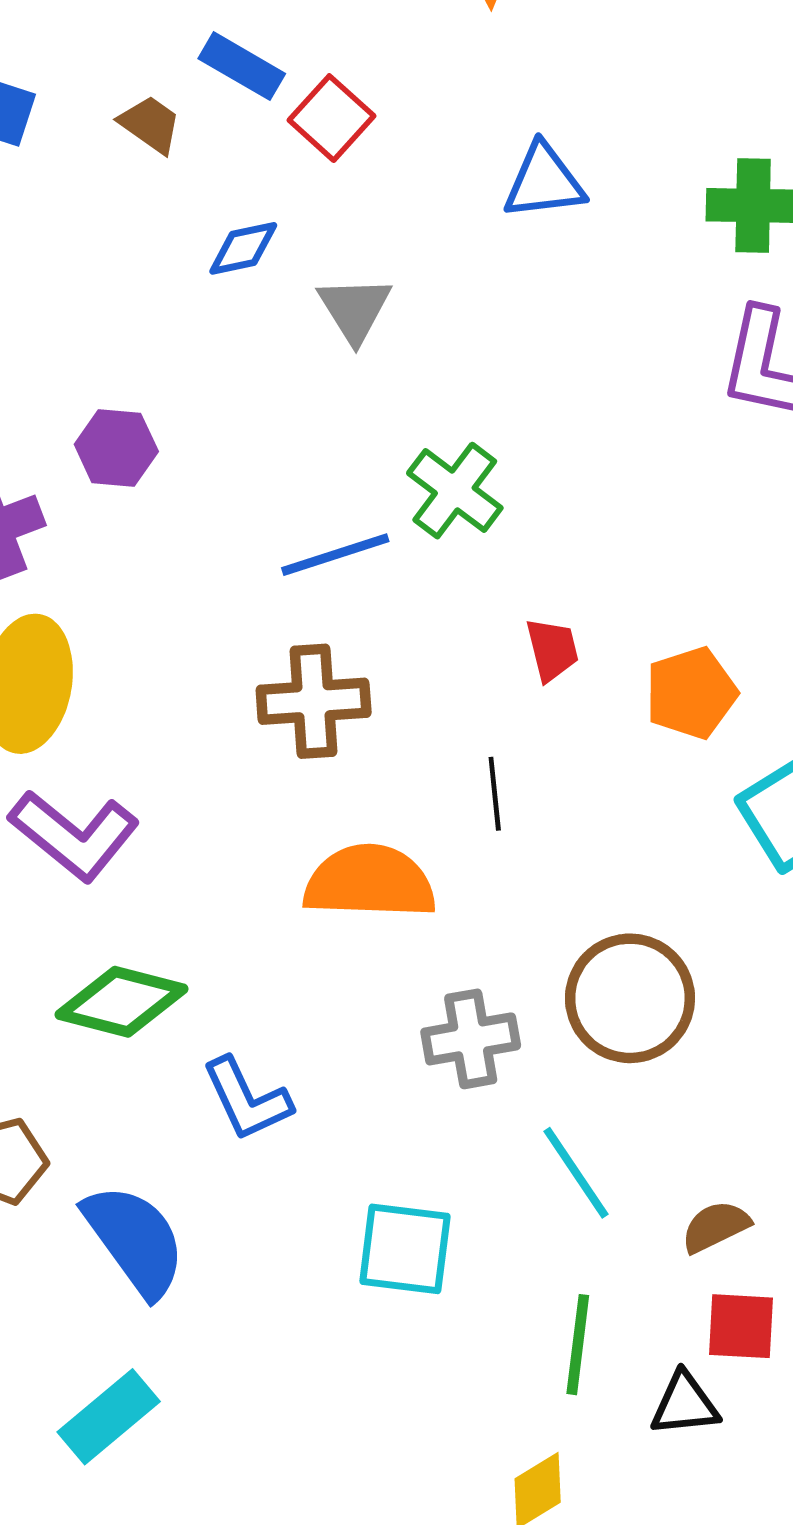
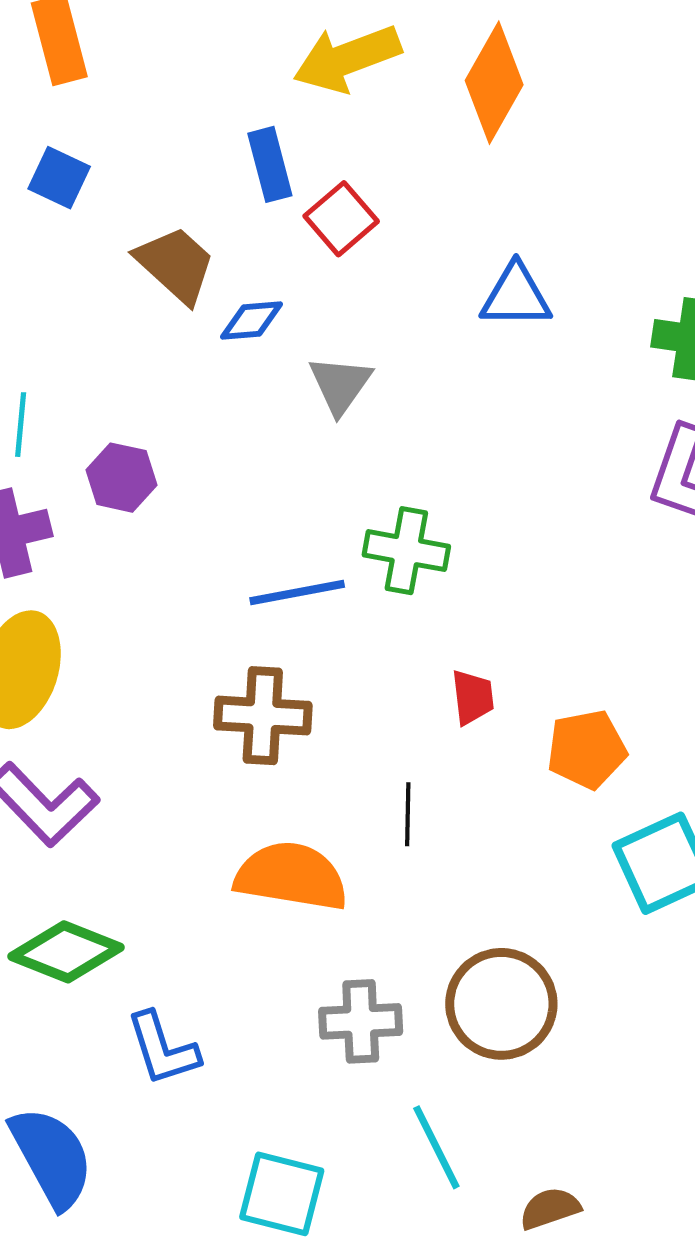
blue rectangle: (242, 66) -> (270, 164), turned 38
brown trapezoid: (150, 124) -> (176, 265), moved, size x1.5
green cross: (455, 491) -> (406, 551), turned -34

